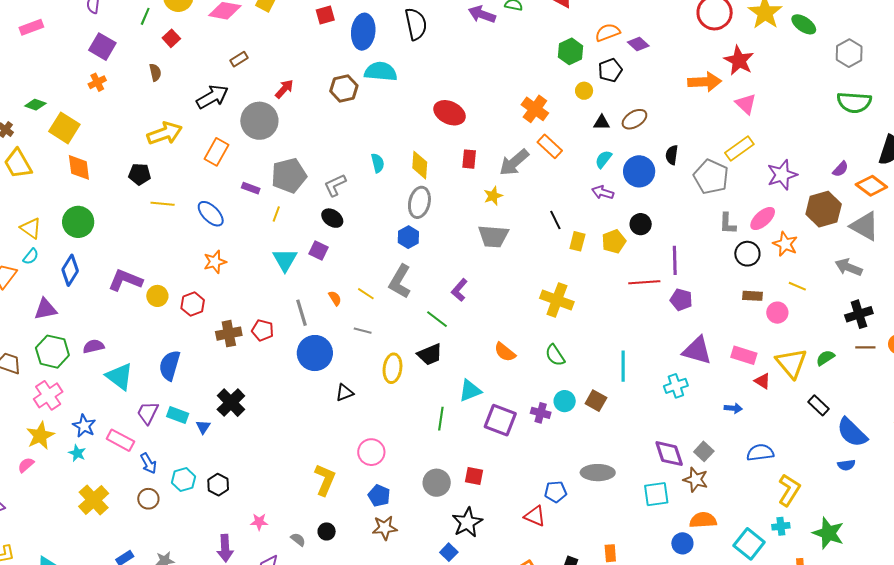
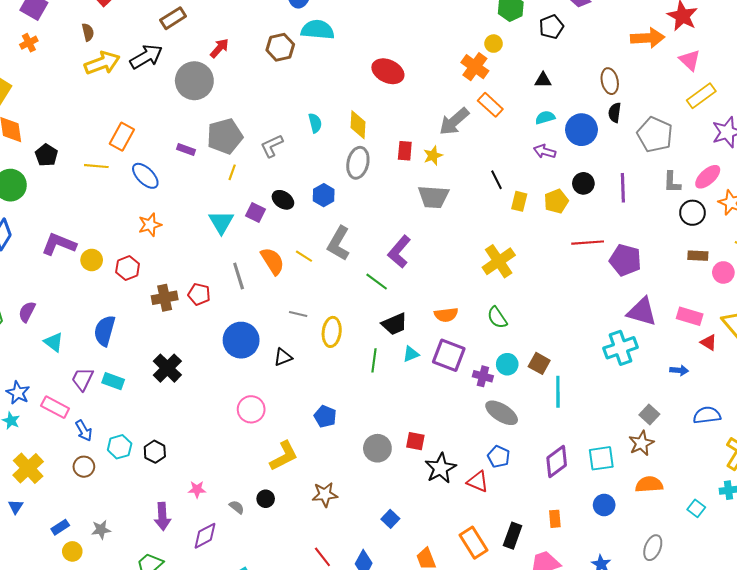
brown rectangle: (239, 59) -> (173, 18), size x1.4
yellow circle: (584, 91) -> (494, 44), moved
brown ellipse: (634, 119) -> (610, 81), moved, turned -70
yellow arrow: (165, 133) -> (102, 63), moved
yellow rectangle: (739, 148) -> (701, 96), moved
orange rectangle: (217, 152) -> (122, 137), moved
red rectangle: (469, 159) -> (405, 151), moved
cyan semicircle: (603, 159) -> (545, 117), turned 36
black pentagon: (140, 174) -> (46, 155), moved, turned 30
yellow line: (276, 214) -> (232, 172), moved
black ellipse: (332, 218) -> (283, 200), moved
blue hexagon: (408, 237) -> (324, 195), moved
purple line: (675, 260) -> (623, 188), moved
purple L-shape: (459, 290) -> (399, 252), size x1.4
orange semicircle: (335, 298) -> (272, 261), size x1.8
yellow cross: (557, 300) -> (499, 261), turned 36
purple pentagon: (681, 300) -> (625, 260), size x1.4
gray line: (363, 331) -> (298, 314), moved
purple semicircle: (94, 346) -> (27, 312), turned -50
orange semicircle: (505, 352) -> (446, 315), turned -45
blue circle: (315, 353) -> (241, 340), moved
black trapezoid: (430, 354) -> (394, 324), moved
cyan line: (623, 366) -> (558, 392), moved
cyan triangle: (120, 376) -> (54, 342), size x0.7
cyan cross: (676, 386) -> (620, 348), size x1.4
cyan triangle: (470, 391) -> (411, 354), size x0.7
green line: (441, 419) -> (374, 360), moved
purple square: (500, 420) -> (449, 355), moved
blue triangle: (203, 427) -> (16, 507), moved
pink circle: (371, 452) -> (251, 409), moved
purple diamond: (669, 454) -> (557, 461), moved, turned 72
gray ellipse: (598, 473) -> (502, 413), moved, turned 32
yellow L-shape: (325, 480) -> (284, 456), moved, turned 40
brown star: (696, 480) -> (641, 443), turned 30
blue pentagon: (556, 492) -> (499, 457), turned 30
blue pentagon: (379, 496) -> (325, 416), moved
black star: (467, 522) -> (441, 468), moved
blue circle: (682, 543) -> (604, 505), moved
cyan square: (749, 544) -> (696, 508), size x0.6

